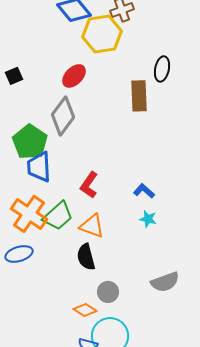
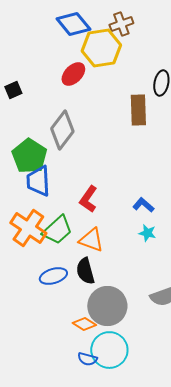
red ellipse: (74, 76) -> (73, 74), moved
blue ellipse: (19, 254) -> (53, 276), moved
gray circle: (108, 292) -> (107, 306), size x1.8

